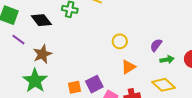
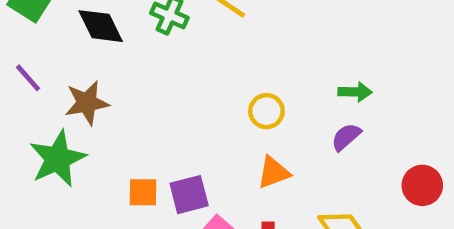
purple line: (18, 40) -> (28, 78), moved
green arrow: (167, 60) -> (355, 92), moved

